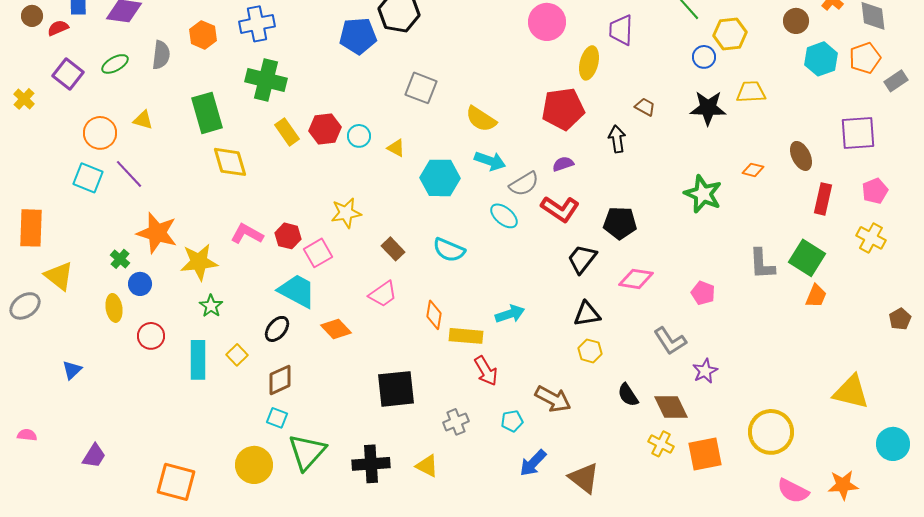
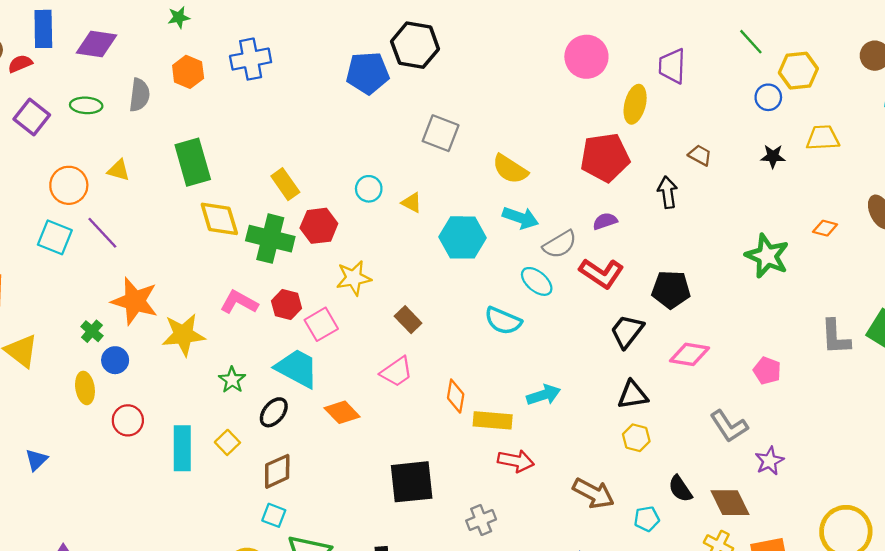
green ellipse: (115, 64) -> (86, 105), turned 32
green cross: (266, 80) -> (270, 239), moved
black star: (708, 108) -> (773, 156), size x0.6
red hexagon: (325, 129) -> (319, 226), moved
cyan semicircle: (449, 250) -> (503, 321), moved
green star: (211, 306) -> (232, 380), moved
red arrow: (486, 371) -> (516, 461), turned -48
cyan pentagon: (512, 421) -> (647, 519), moved

